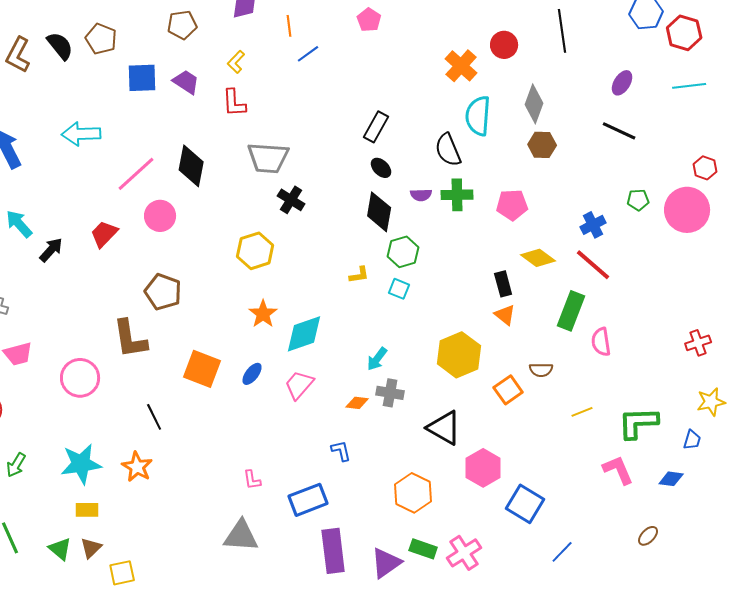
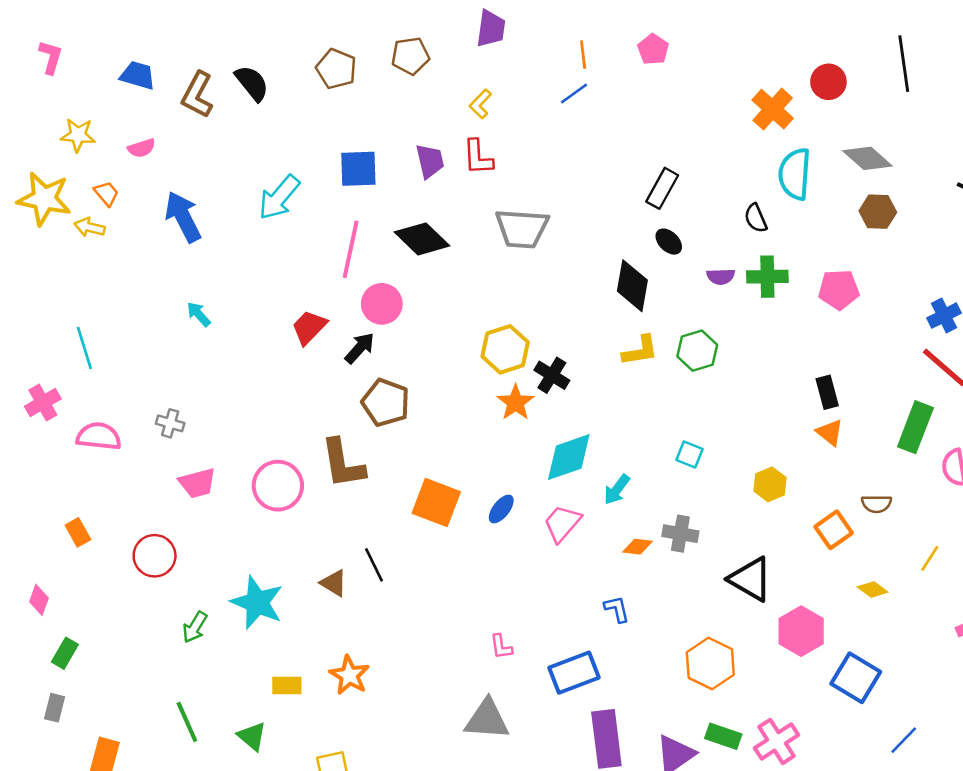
orange line: (289, 26) -> (583, 55), moved
brown pentagon: (101, 39) -> (336, 69), moved
blue square: (142, 78) -> (358, 169), moved
purple trapezoid: (186, 82) -> (430, 161), moved, turned 44
gray diamond: (534, 104) -> (867, 158), turned -69
cyan arrow: (81, 134) -> (279, 197), turned -48
black semicircle: (448, 150) -> (756, 218), size x0.7
black diamond: (191, 166) -> (422, 239), turned -57
pink line: (136, 174) -> (351, 249), turned -36
black cross: (291, 200) -> (552, 375), moved
black diamond: (379, 212) -> (632, 286), moved
cyan arrow: (19, 224) -> (199, 314), size x0.7
black arrow: (51, 250) -> (360, 348), moved
yellow diamond: (538, 258) -> (873, 590), moved, size x0.7
yellow L-shape: (359, 275) -> (640, 351), moved, size x1.4
cyan square: (399, 289) -> (690, 454), moved
orange star: (263, 314) -> (516, 403), moved
yellow hexagon: (459, 355) -> (770, 484), size x0.6
cyan arrow: (377, 359) -> (617, 490), moved
pink circle: (80, 378) -> (278, 486), moved
yellow line: (582, 412) -> (930, 558), turned -35
cyan star: (81, 464) -> (257, 603), moved, turned 30
orange star: (137, 467) -> (349, 675), moved
brown triangle: (91, 548) -> (334, 583), moved, turned -45

